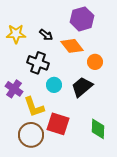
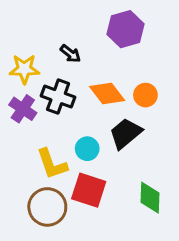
yellow star: (16, 34) -> (24, 69), moved
orange diamond: (72, 46) -> (107, 94), moved
cyan circle: (54, 85) -> (87, 149), moved
purple cross: (14, 89) -> (23, 109), moved

